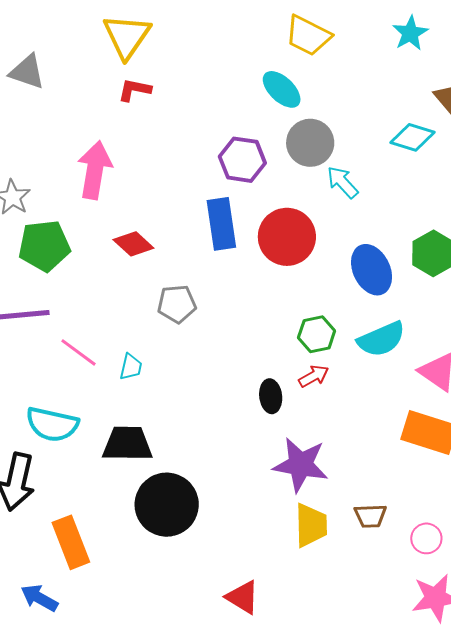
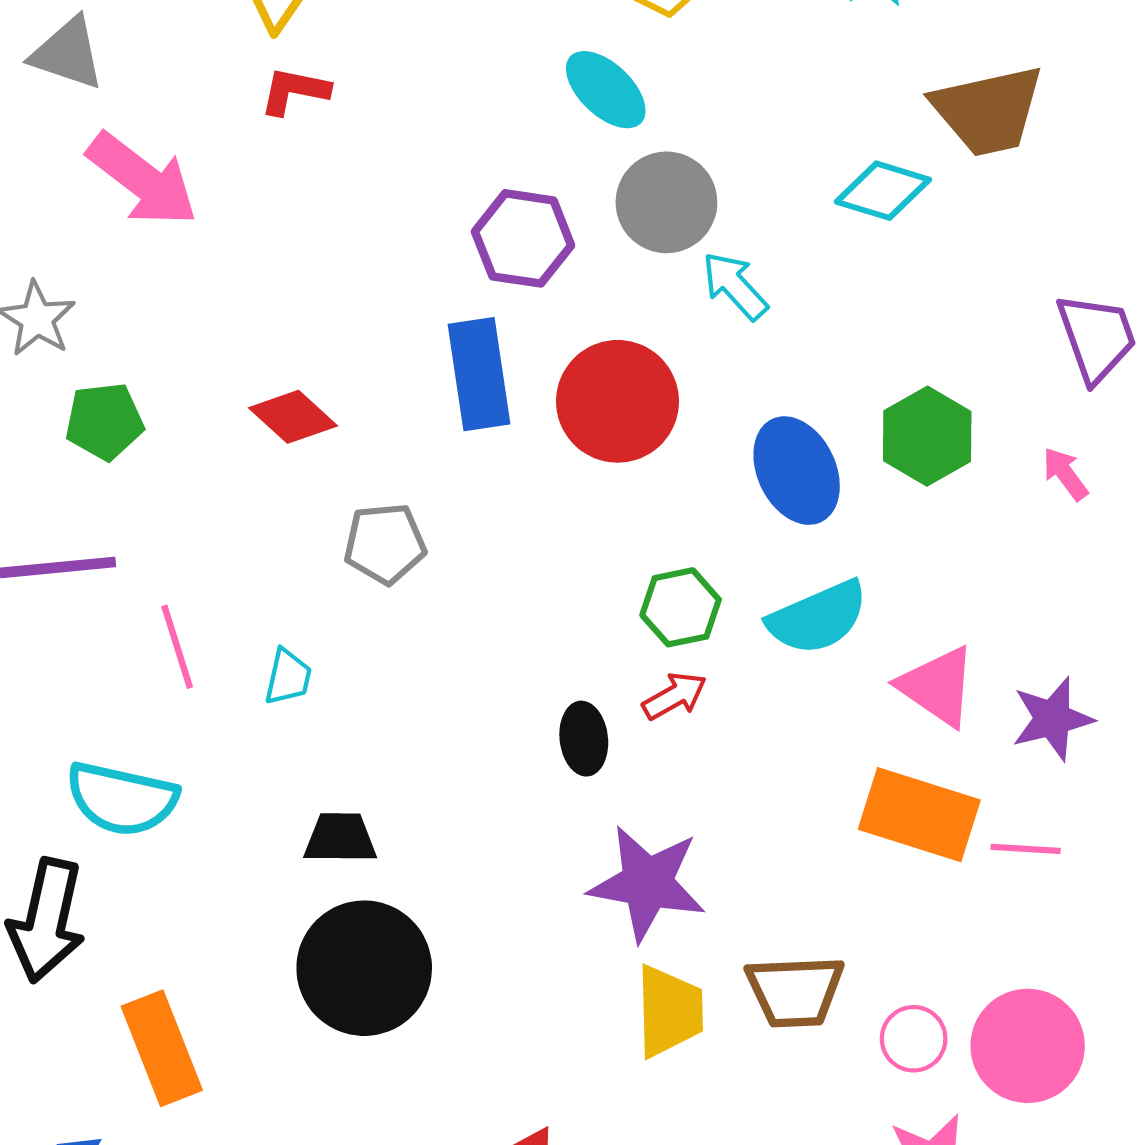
pink arrow: (95, 170) -> (142, 180), moved, turned 118
green pentagon: (44, 246) -> (104, 421), size x0.7
pink line: (78, 352) -> (177, 647), turned 36
black trapezoid: (127, 444) -> (340, 838), moved, size x0.7
brown trapezoid: (370, 516) -> (795, 991), size x1.4

